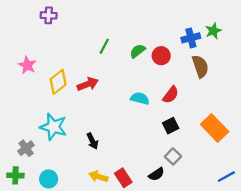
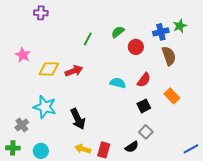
green semicircle: (137, 51) -> (118, 32), moved
yellow diamond: (58, 82) -> (49, 69), turned 40
orange rectangle: (215, 128) -> (172, 96), moved, size x0.7
black arrow: (92, 141) -> (78, 119), size x1.5
red rectangle: (123, 178) -> (104, 150), turned 49

